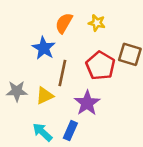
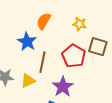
yellow star: (97, 23) -> (80, 24), moved

